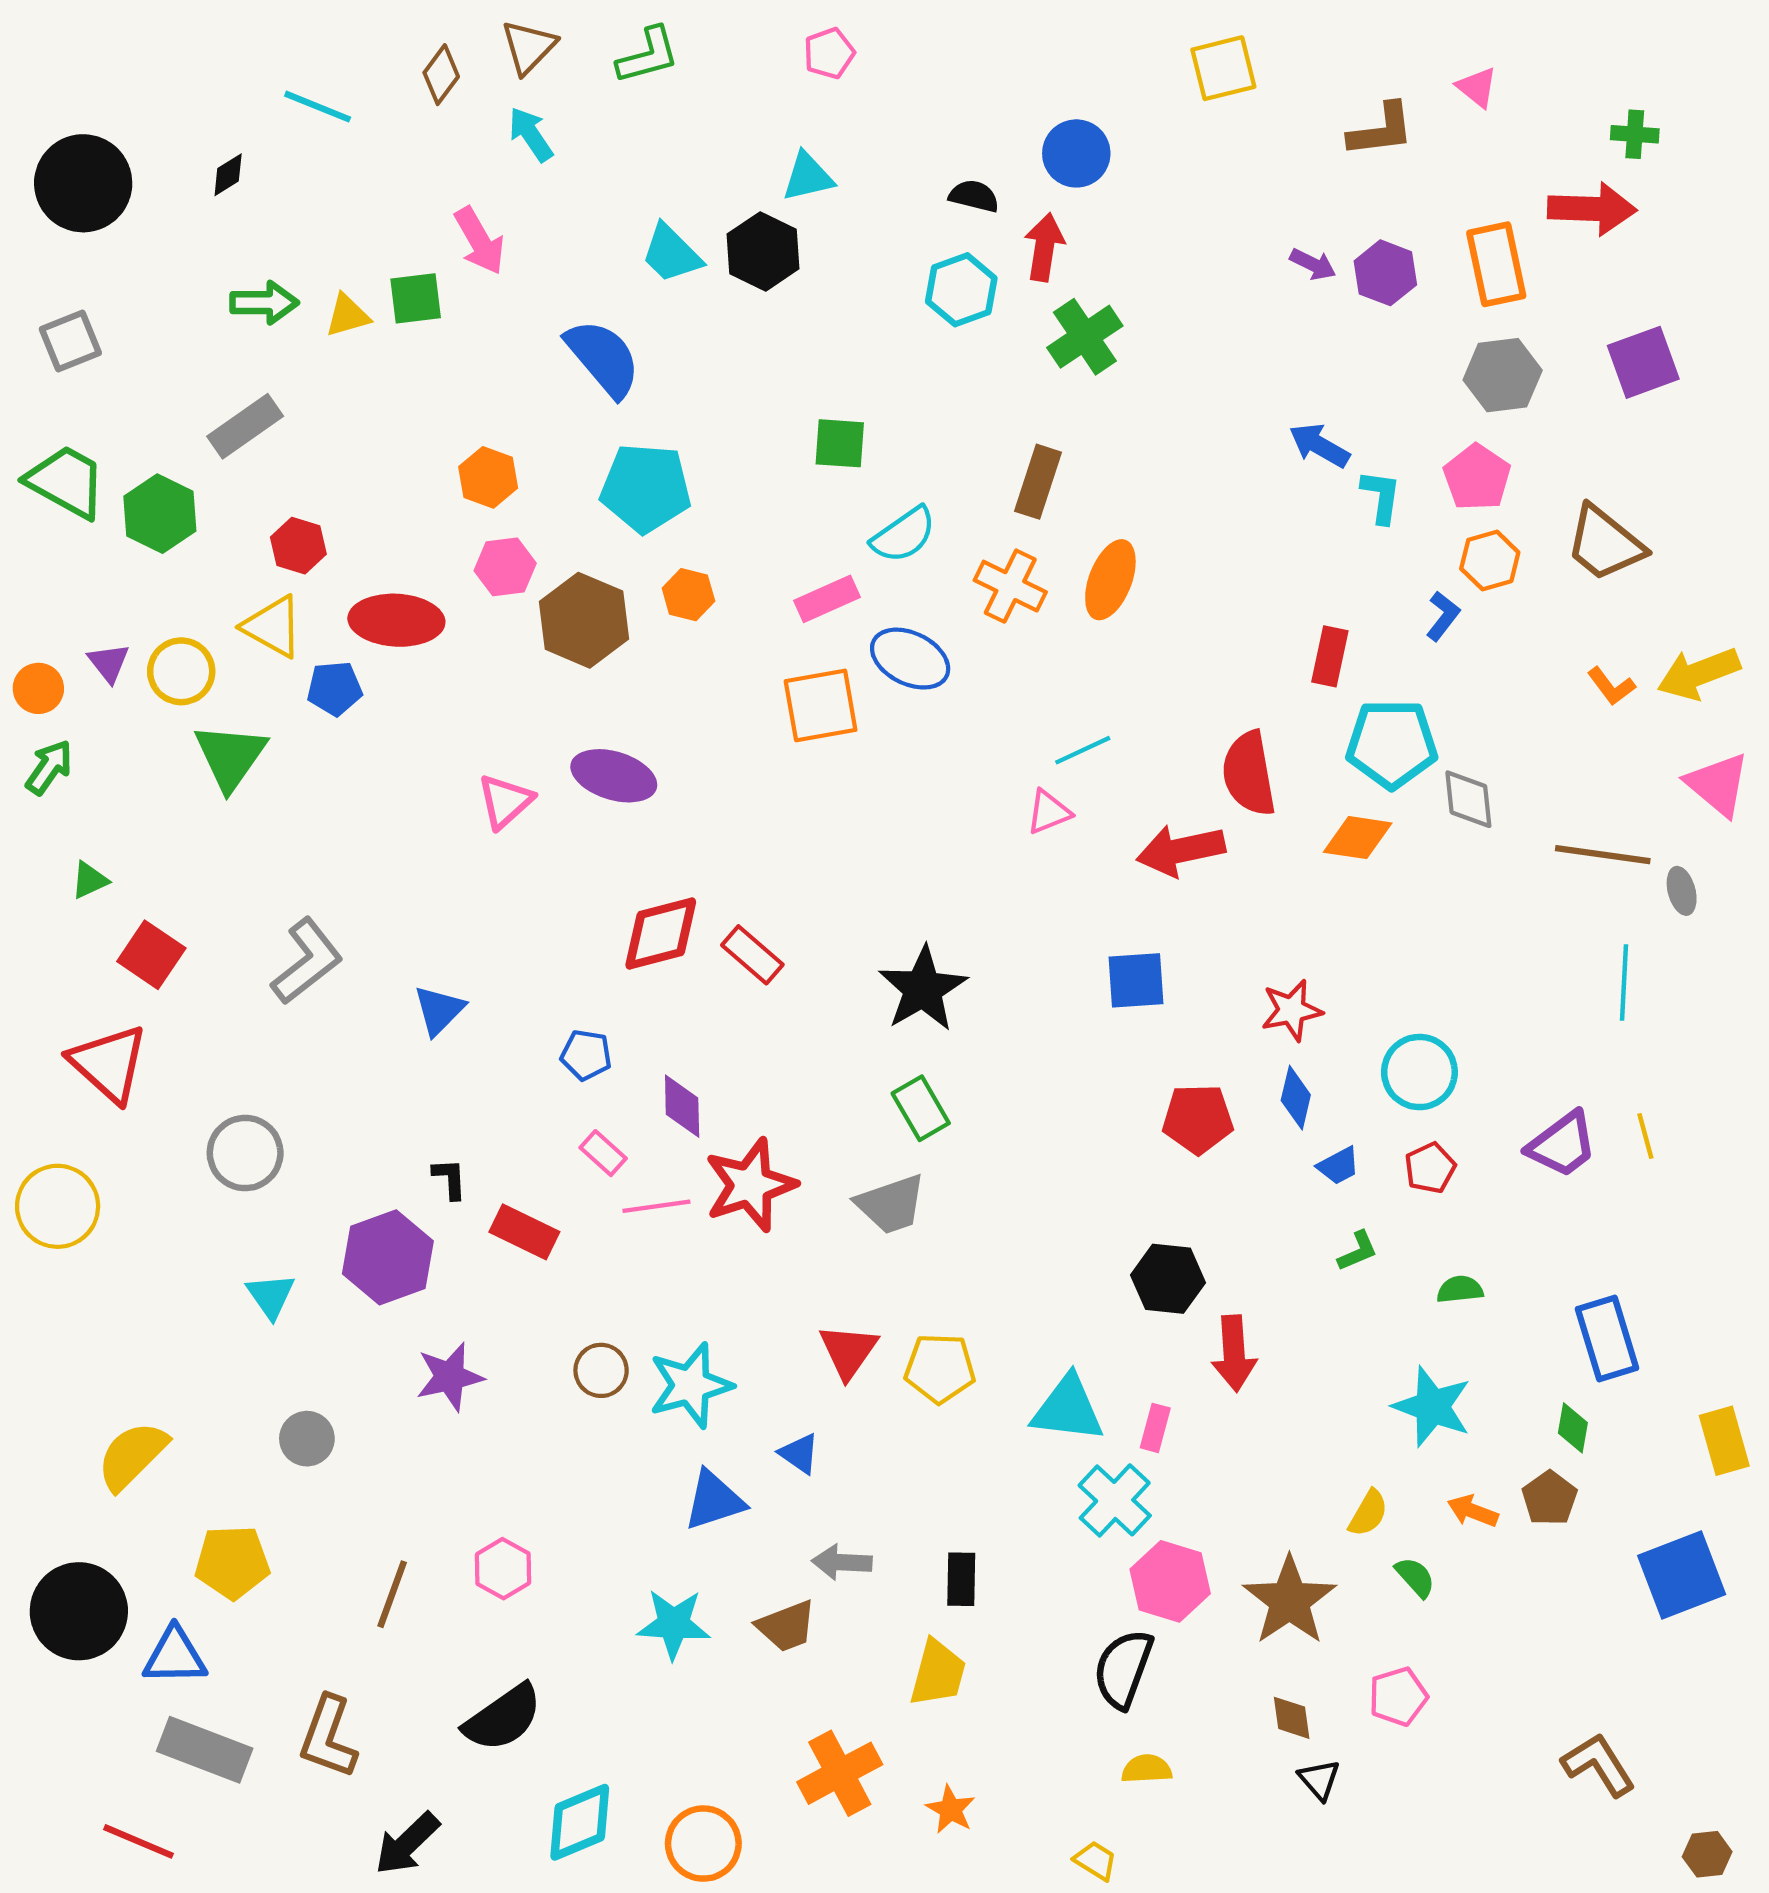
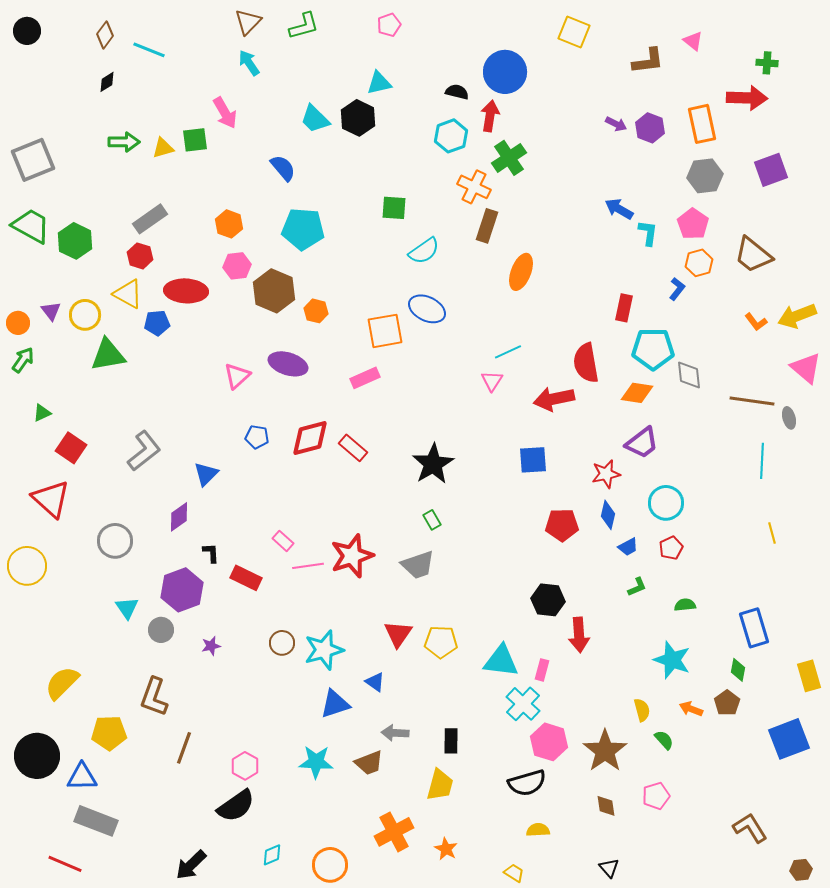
yellow square: (1223, 68) -> (574, 32), turned 36
brown diamond: (441, 75) -> (105, 35), moved
blue circle: (1076, 153) -> (505, 72), size x1.4
black circle: (83, 183) -> (27, 31), moved, size x0.6
gray square: (70, 341) -> (33, 160), size x1.5
blue semicircle: (603, 358) -> (283, 168), size x0.7
gray rectangle: (245, 426) -> (150, 219), moved
orange cross: (1010, 586) -> (474, 187), moved
orange hexagon: (688, 595) -> (316, 311), moved
pink rectangle: (827, 599) -> (365, 378), moved
green triangle: (230, 757) -> (108, 355), turned 45
pink triangle: (1049, 812) -> (492, 381), turned -35
blue pentagon: (586, 1055) -> (257, 437), moved
purple diamond: (682, 1106) -> (179, 517), moved, turned 56
green rectangle: (921, 1108) -> (432, 520), size x0.7
purple trapezoid: (1562, 1144) -> (642, 443), moved
purple star: (450, 1377) -> (211, 646), size x0.6
gray circle: (307, 1439) -> (161, 630), moved
yellow semicircle: (1368, 1513) -> (642, 710), turned -45
pink hexagon: (503, 1569) -> (245, 766), moved
black semicircle: (1123, 1669) -> (527, 783), turned -126
brown L-shape: (328, 1737) -> (154, 697), moved
black triangle: (1319, 1780) -> (609, 868), moved
cyan diamond: (580, 1822) -> (272, 855), size x0.6

